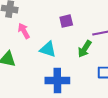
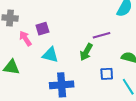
purple square: (66, 21) -> (42, 29), moved

